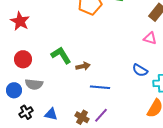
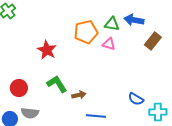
red star: (20, 21) -> (47, 50), moved
pink triangle: (150, 38) -> (109, 44), moved

